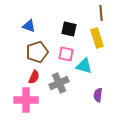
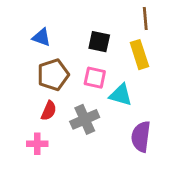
purple semicircle: (98, 95) -> (141, 137), size x1.5
pink cross: (26, 100) -> (37, 144), size x0.6

